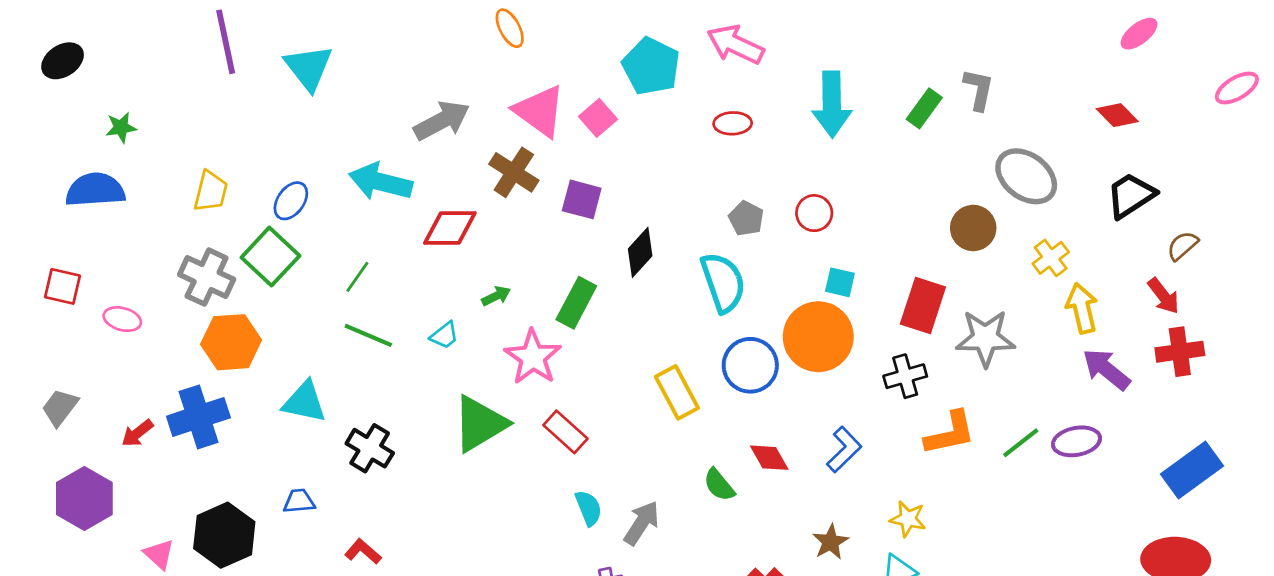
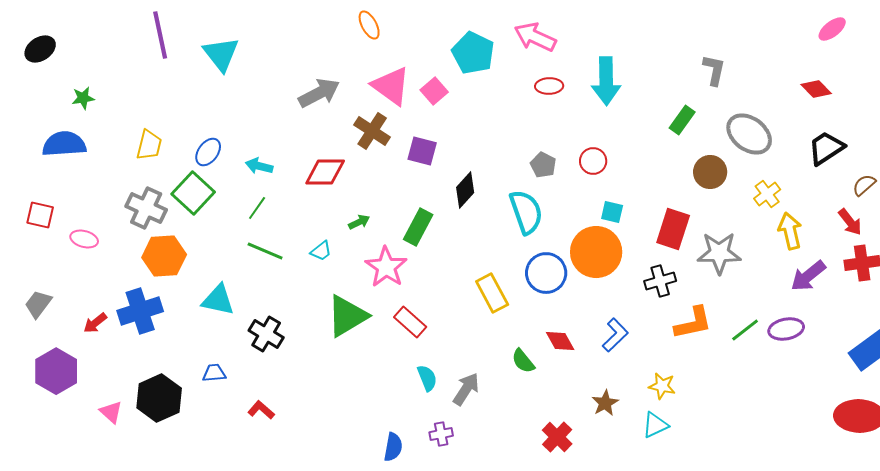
green rectangle: (924, 108) -> (682, 120), moved
red ellipse: (733, 123) -> (549, 86), moved
cyan arrow: (381, 182) -> (259, 166), moved, size x0.6
purple arrow: (1106, 369) -> (808, 276), turned -78

